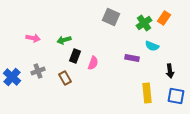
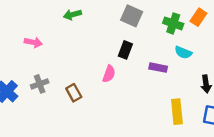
green cross: (144, 23) -> (173, 23), turned -35
green arrow: (64, 40) -> (72, 15), moved
black rectangle: (75, 56) -> (125, 50), moved

